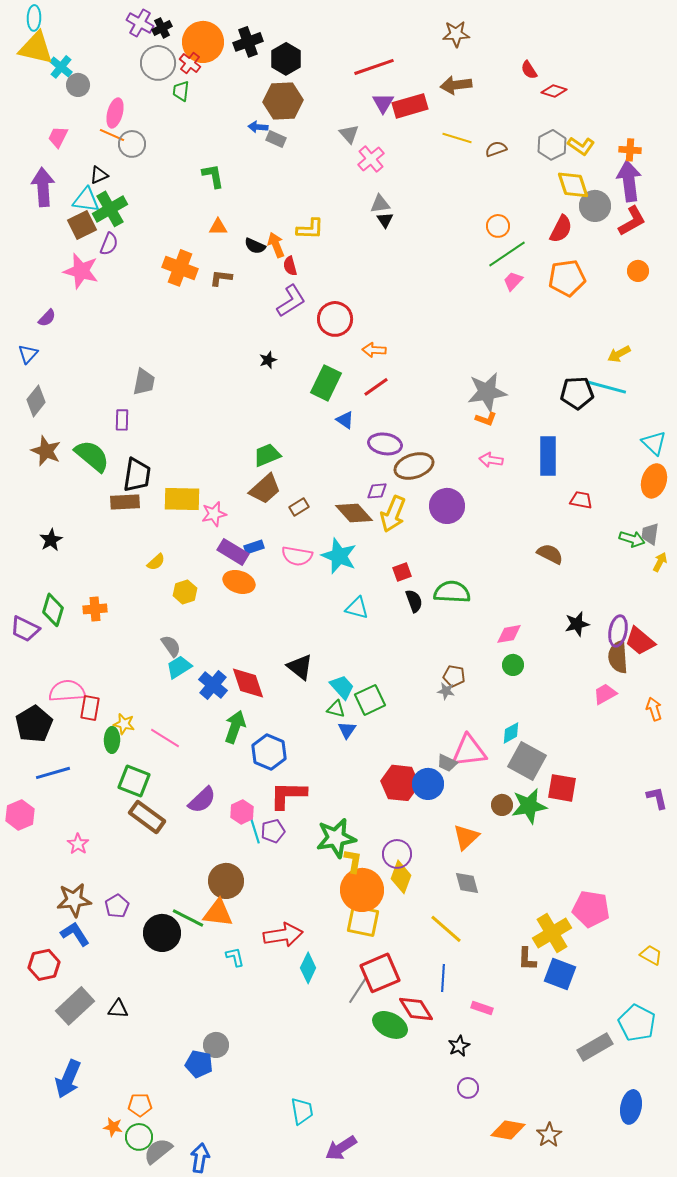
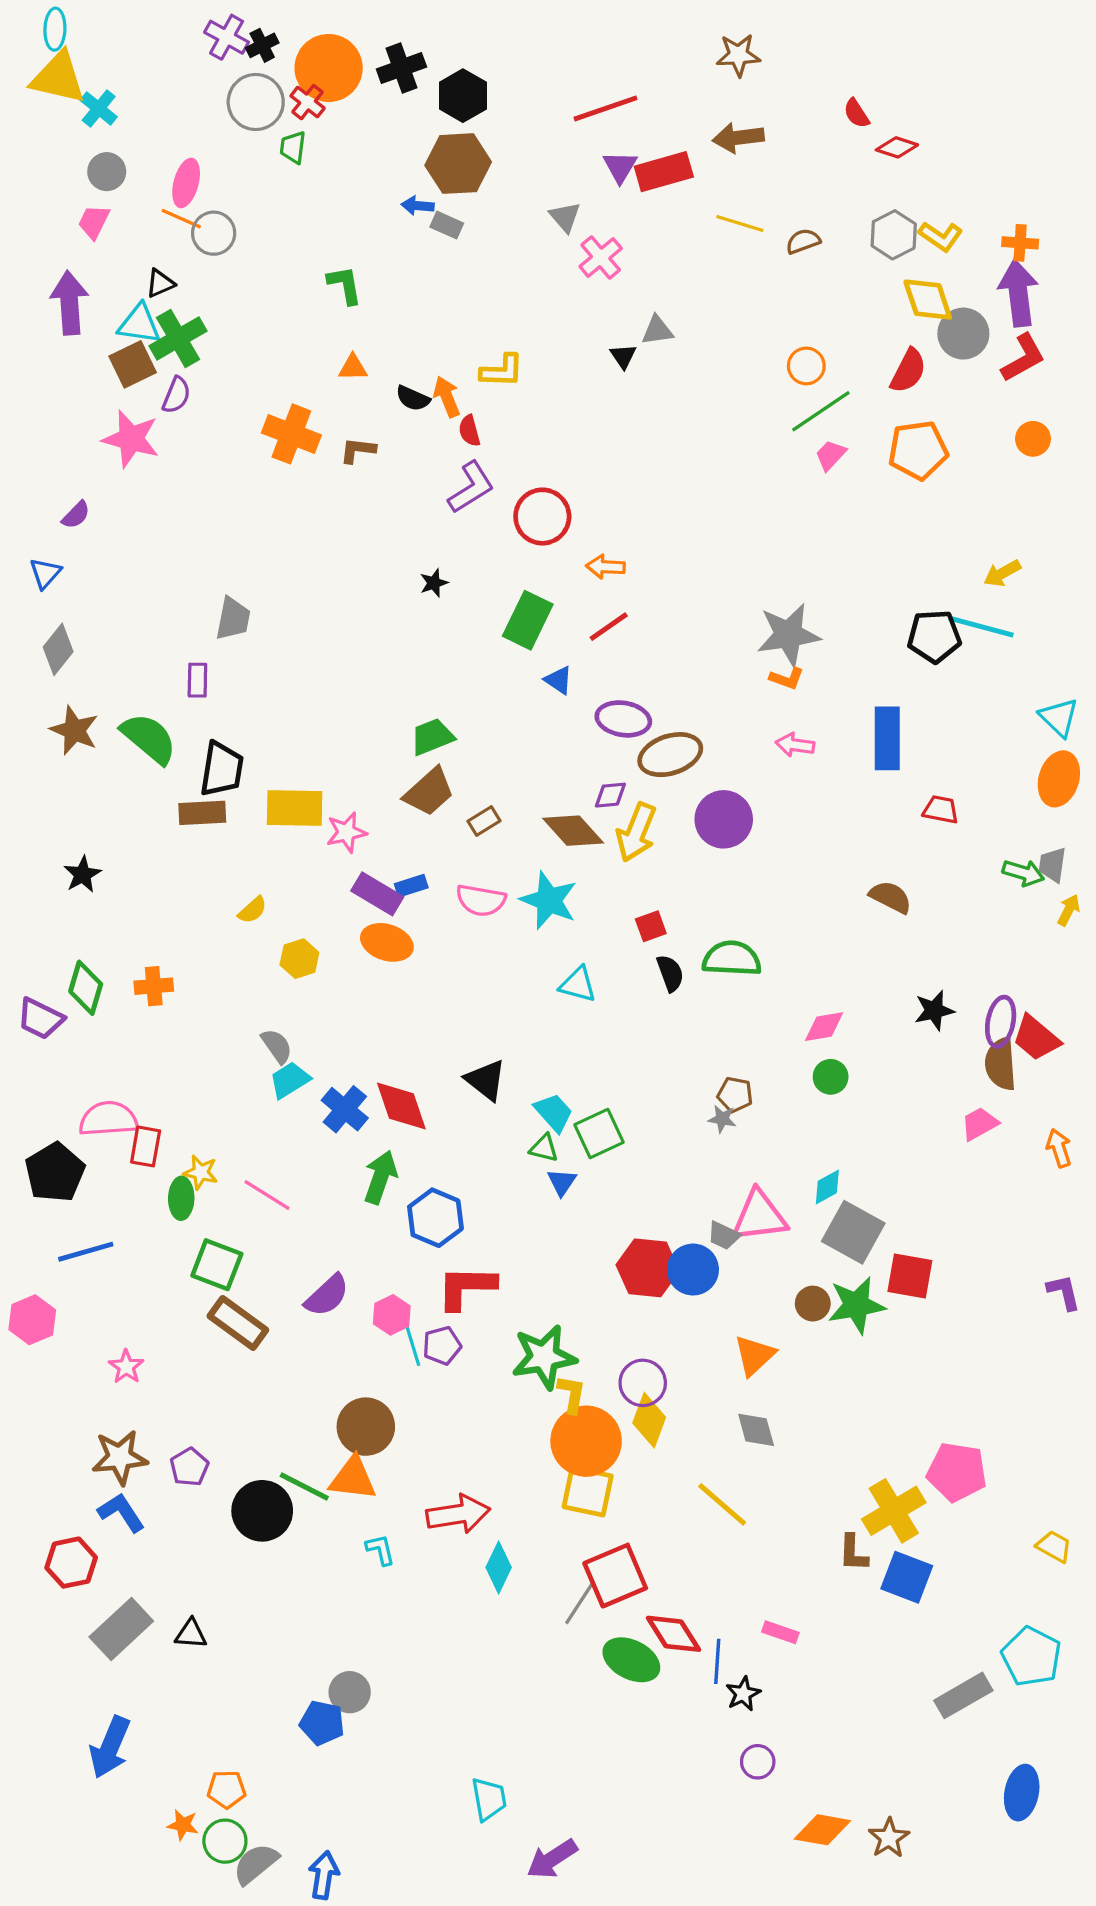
gray circle: (78, 85) -> (107, 172), moved
gray triangle: (380, 204) -> (657, 330), moved
blue line: (443, 978) -> (717, 1661), moved

